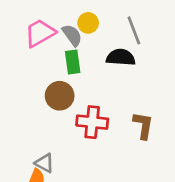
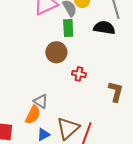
red cross: (92, 122) -> (79, 74), size x0.6
brown L-shape: (143, 125) -> (116, 92), moved

